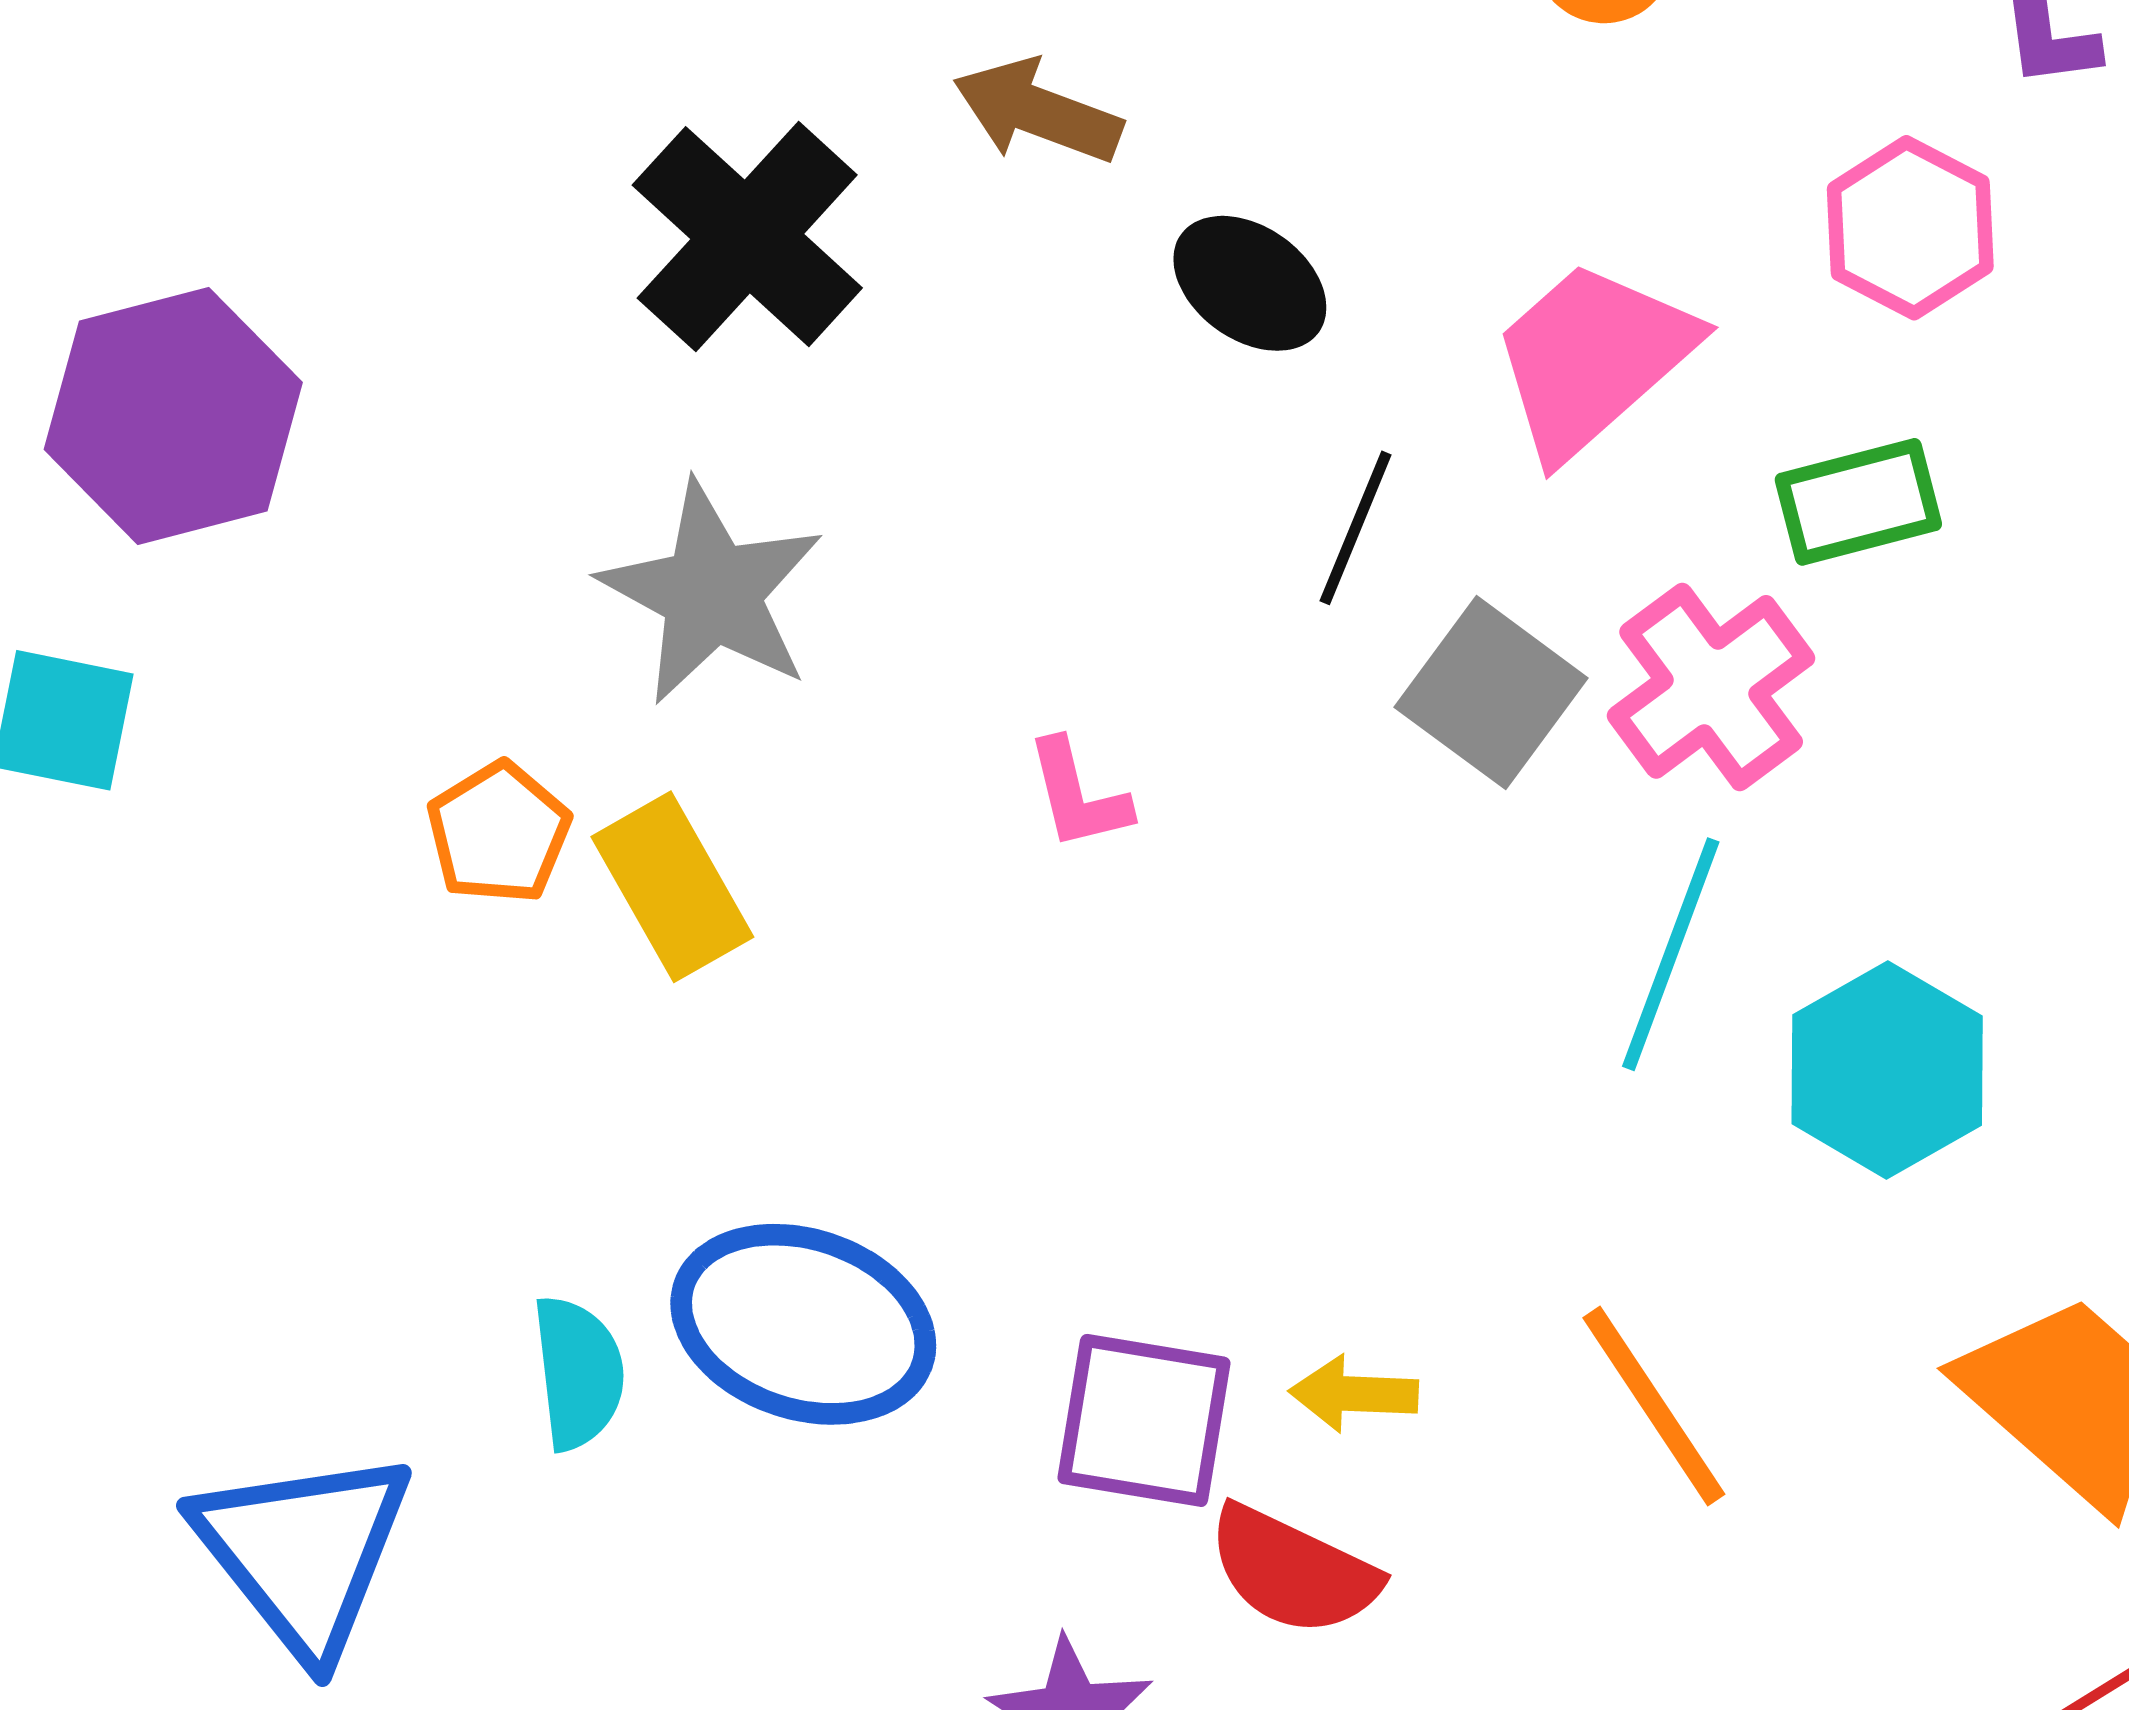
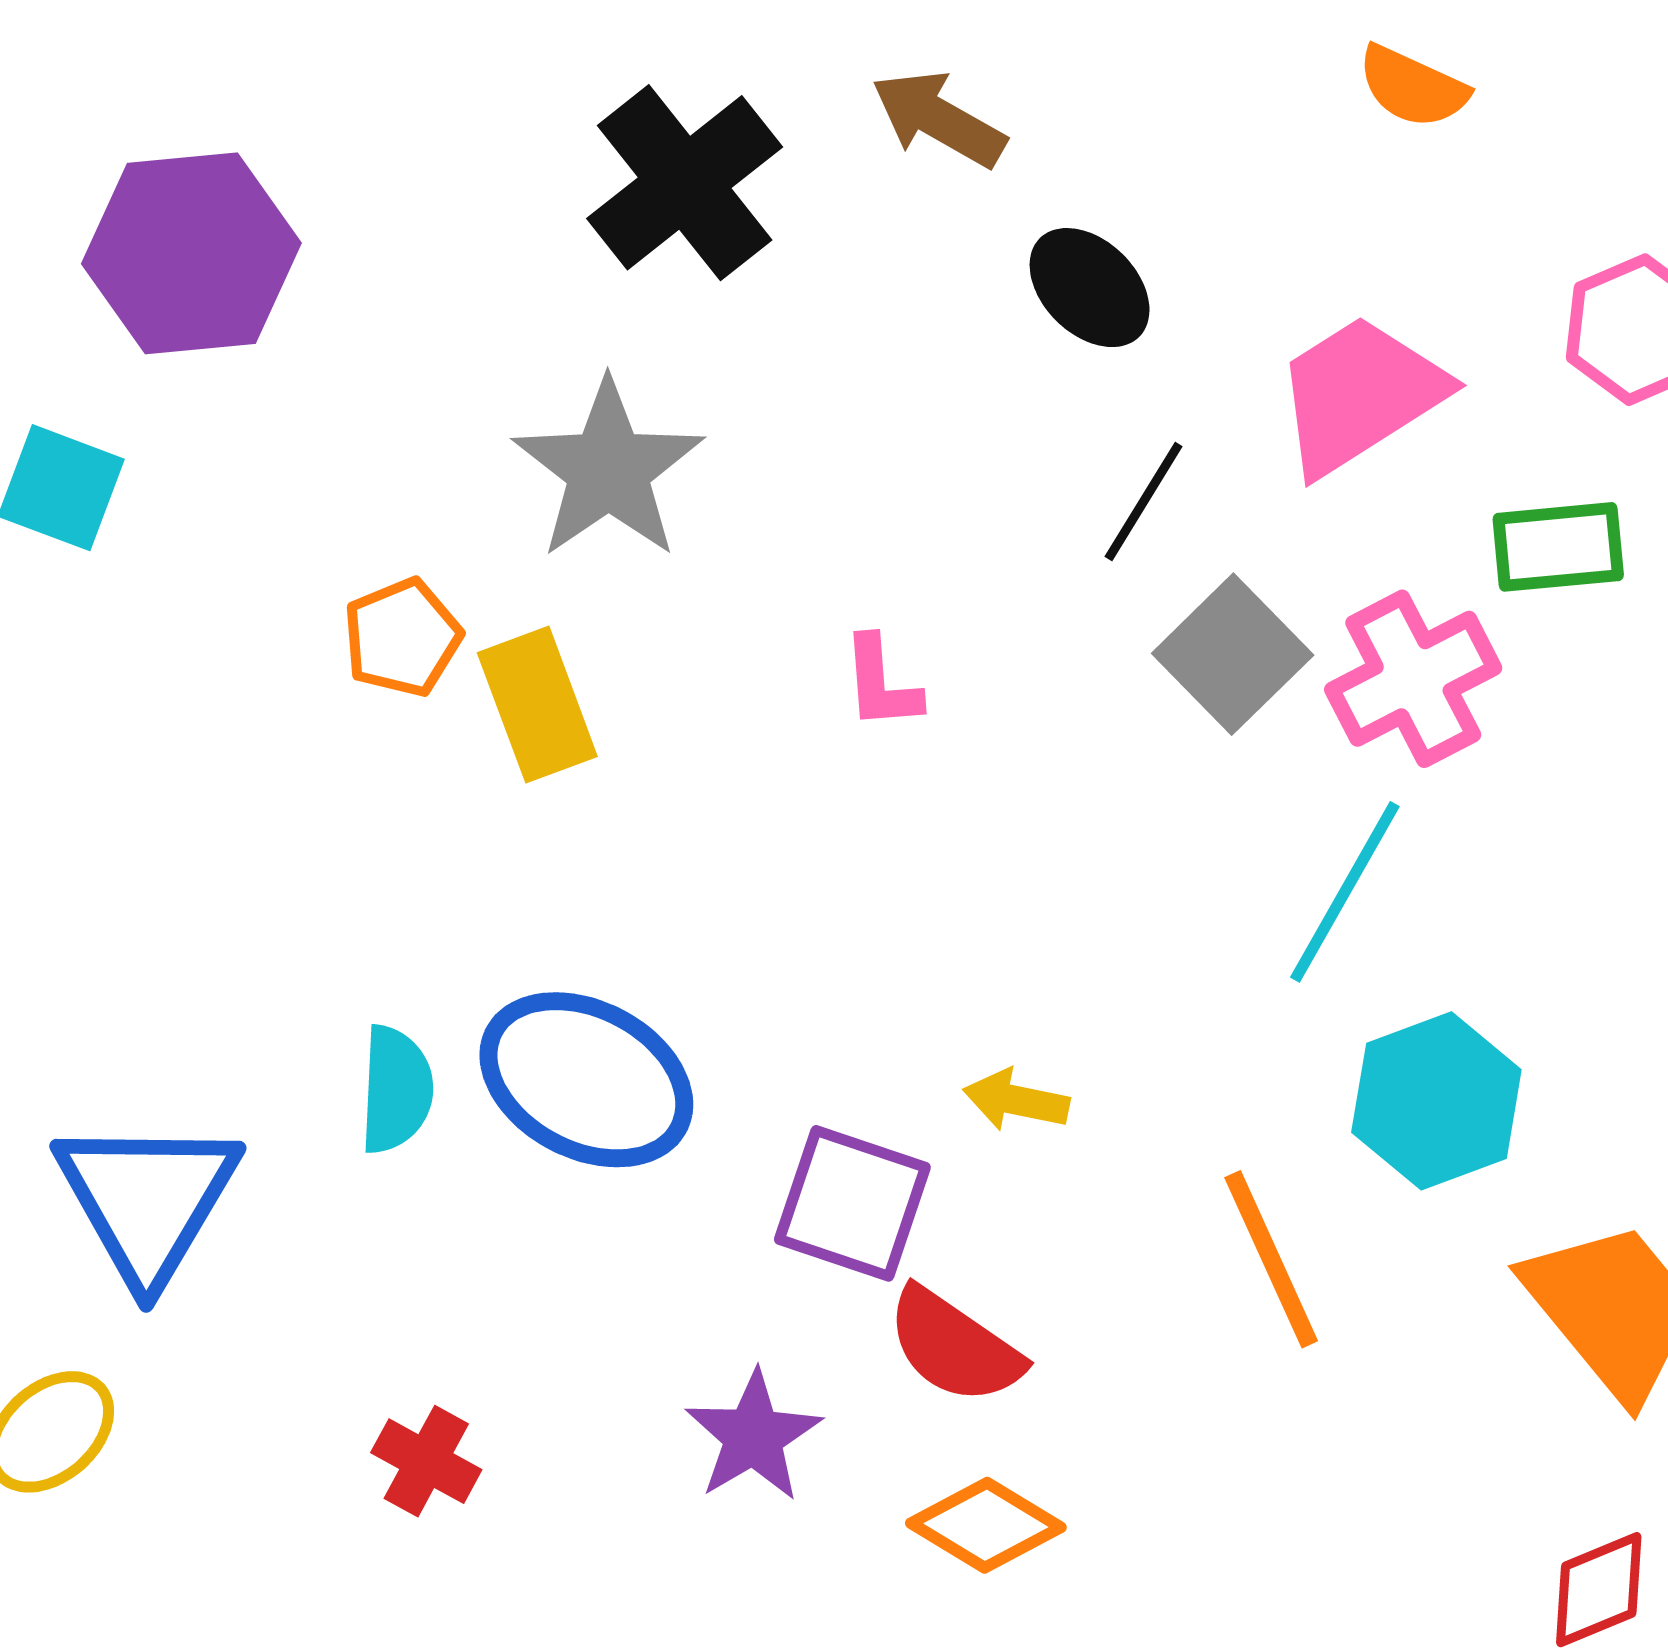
cyan hexagon: (1887, 1070) -> (1436, 1101), moved
yellow arrow: (1354, 1394) -> (1016, 1100), moved

